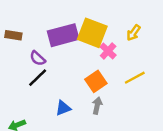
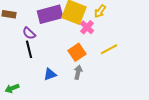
yellow arrow: (134, 33) -> (100, 11), moved
black line: (38, 78) -> (29, 49), turned -60

